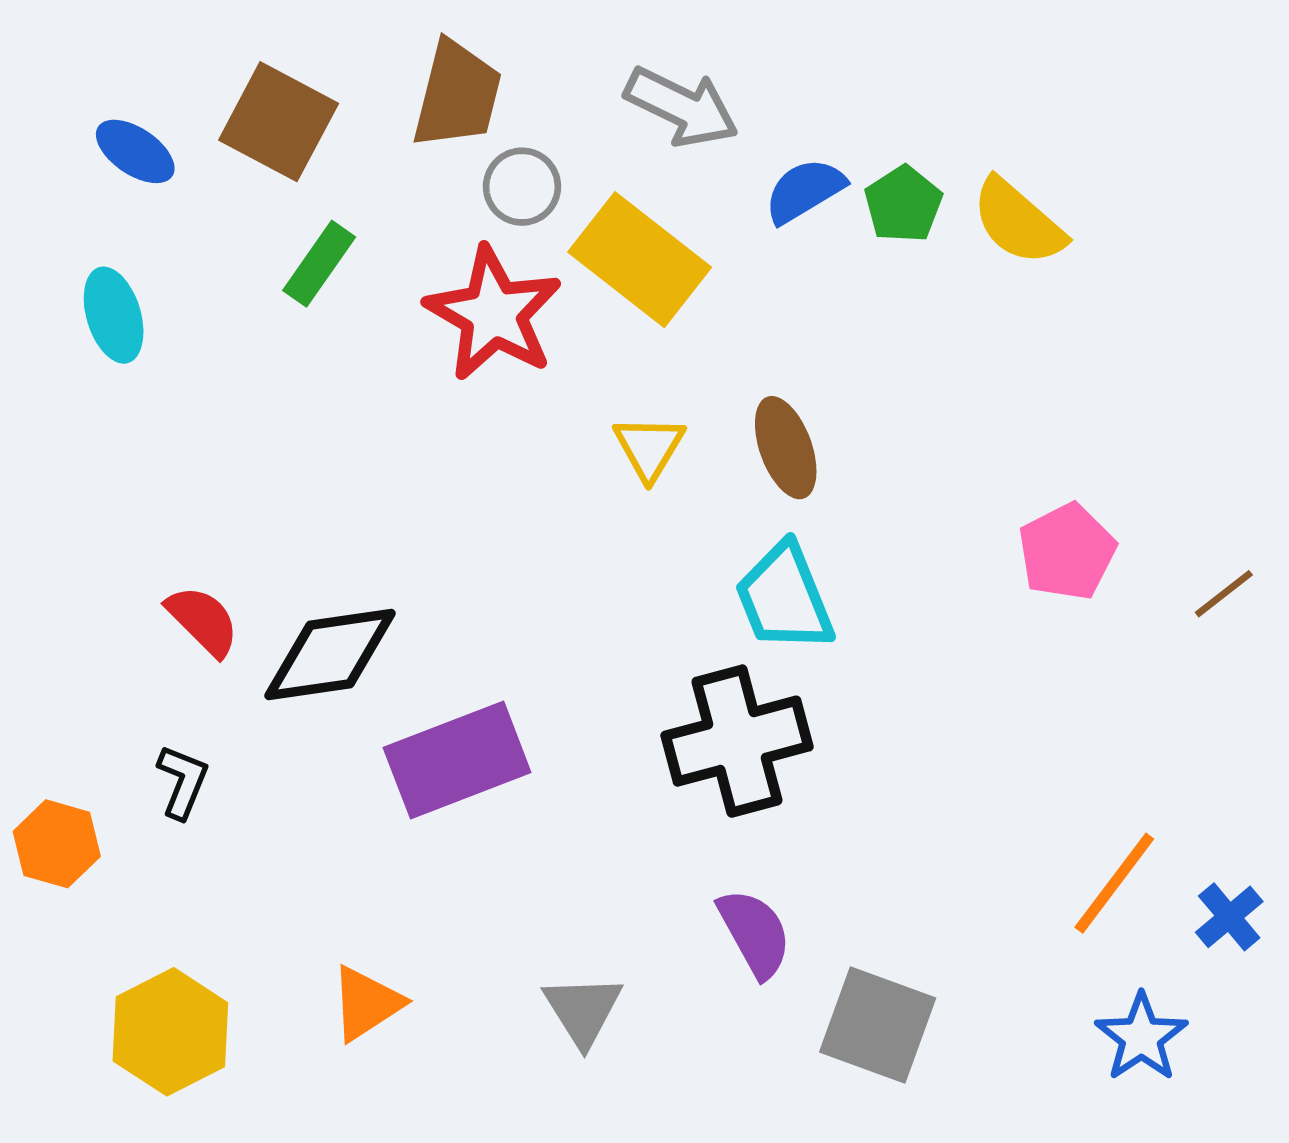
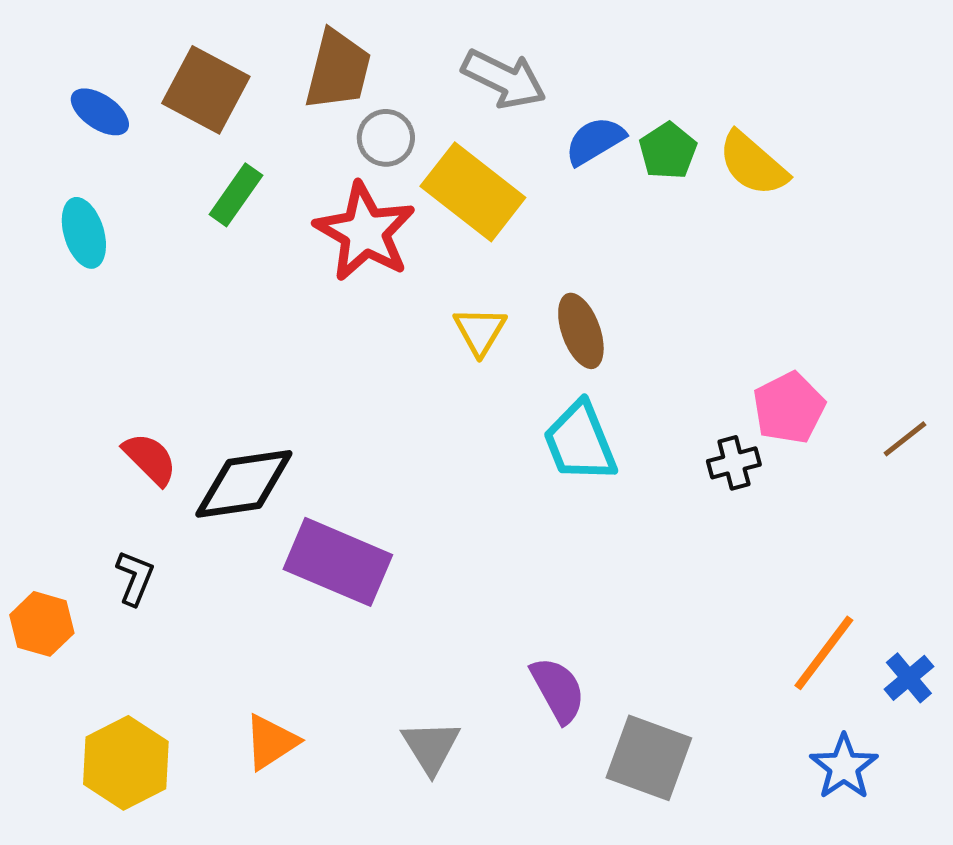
black cross: (737, 741) -> (734, 463), moved, size x0.5
purple rectangle: (457, 760) -> (338, 562), turned 44

